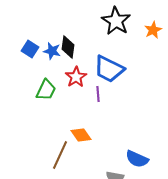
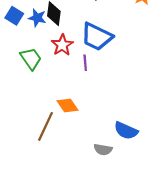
green trapezoid: (46, 90) -> (31, 59), turned -60

